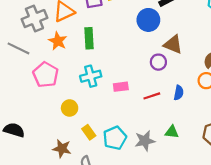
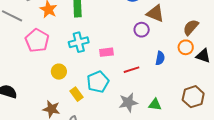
red line: (152, 96) -> (131, 70), moved
green triangle: (172, 132) -> (155, 105), moved
cyan pentagon: (115, 138) -> (98, 82), moved

